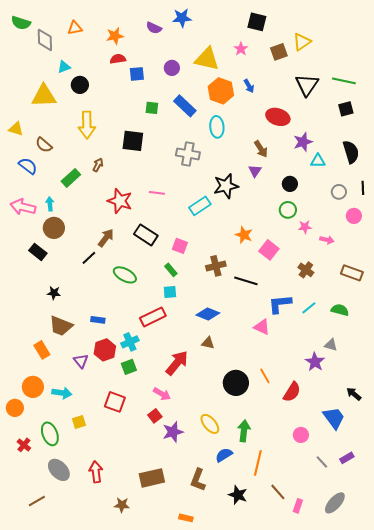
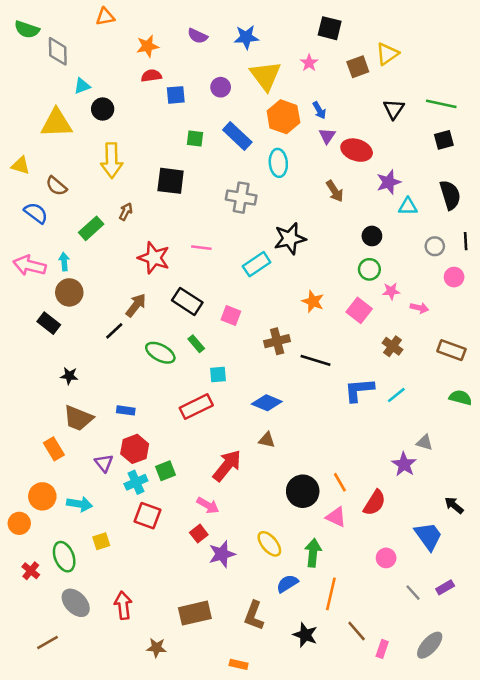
blue star: (182, 18) -> (246, 37), moved
orange triangle: (75, 28) -> (105, 17), moved
yellow triangle: (207, 59) -> (265, 76), turned 40
black triangle: (307, 85) -> (394, 109), size x0.7
purple triangle: (255, 171) -> (327, 136), moved
pink square: (269, 250) -> (359, 310), moved
green rectangle: (171, 270) -> (196, 344), moved
green semicircle: (340, 310) -> (460, 398), moved
pink triangle: (262, 327) -> (336, 517), moved
cyan cross: (130, 342) -> (136, 482), moved

